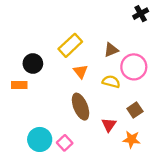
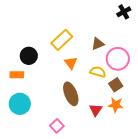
brown square: (135, 110) -> (116, 85), moved
cyan circle: (40, 139) -> (20, 104), moved
orange star: (132, 139) -> (116, 105), moved

